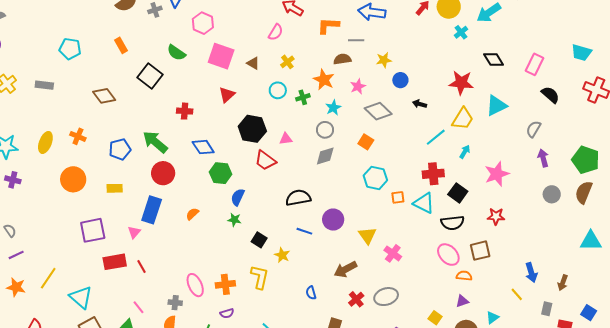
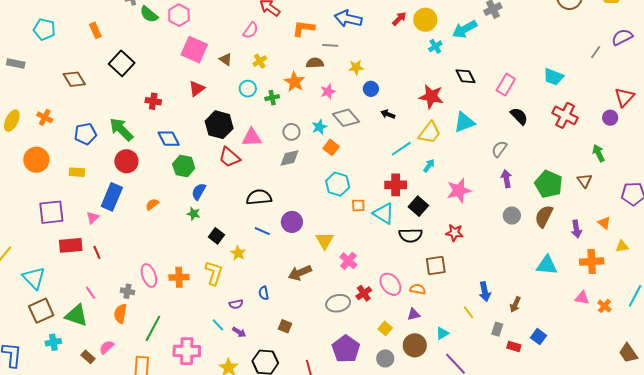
green semicircle: (176, 53) -> (149, 14), moved
cyan star: (333, 108) -> (319, 127), moved
pink triangle: (286, 139) -> (252, 137), size x1.5
pink ellipse: (448, 255) -> (390, 284), moved
red cross: (356, 299) -> (364, 293), moved
purple semicircle: (227, 313) -> (236, 304), moved

